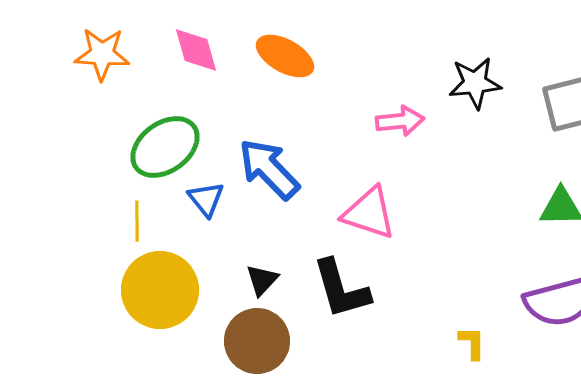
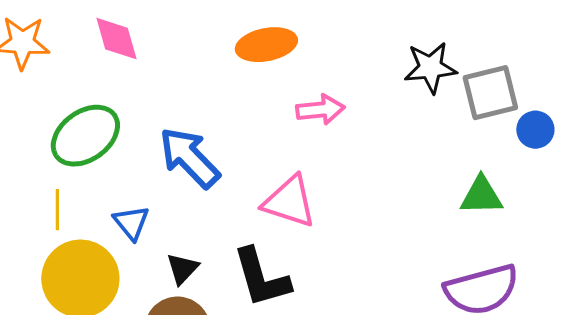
orange ellipse: (285, 56) -> (266, 45), moved, turned -40
black star: (475, 83) -> (430, 68), moved
blue triangle: (206, 199) -> (131, 223), moved

